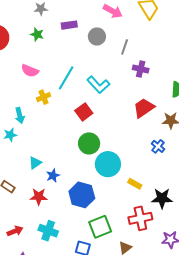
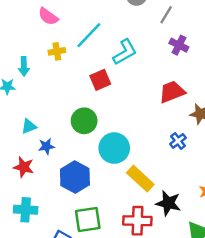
cyan L-shape: (98, 85) -> (125, 52), turned -90
green circle: (89, 143) -> (84, 121), moved
yellow rectangle: (135, 184) -> (140, 179), size x1.6
cyan cross: (48, 231) -> (26, 210), turned -30

